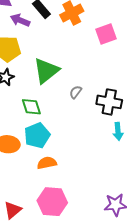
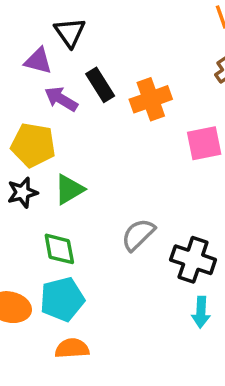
green triangle: (46, 71) -> (69, 189), moved, size x0.7
gray semicircle: (76, 92) -> (138, 235), size x1.5

